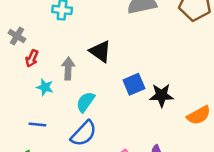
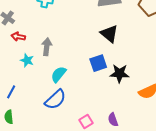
black triangle: (100, 51) -> (109, 34), moved
red arrow: (32, 58) -> (18, 37), turned 72
blue line: (37, 124) -> (11, 92), moved, turned -72

